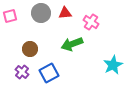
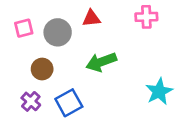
gray circle: (41, 13) -> (58, 32), moved
pink square: (10, 16) -> (24, 28), moved
pink cross: (91, 22) -> (146, 17), moved, turned -35

